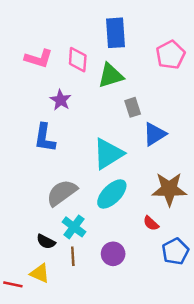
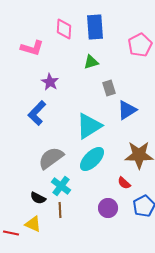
pink diamond: (78, 60) -> (64, 29), moved
green triangle: (111, 76) -> (91, 62), size x0.7
blue L-shape: (45, 138) -> (37, 113), turned 35
purple circle: (113, 254) -> (108, 208), moved

